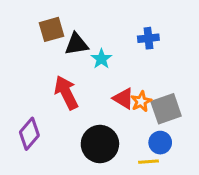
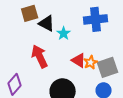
blue cross: (148, 38) -> (96, 19), size x1.6
black triangle: (76, 44) -> (47, 23), turned 36

